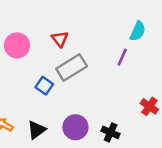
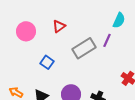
red triangle: (60, 39) -> (59, 26), turned 32
gray rectangle: (72, 68) -> (84, 48), moved

